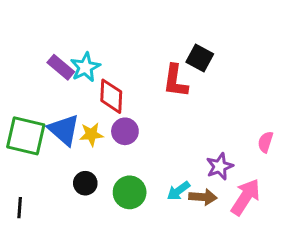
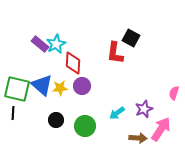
cyan arrow: (178, 191) -> (117, 113), moved
brown arrow: (203, 197) -> (138, 138), moved
black line: (20, 208) -> (13, 113), moved

